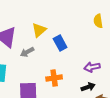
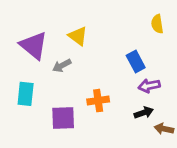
yellow triangle: (39, 30) -> (78, 36), turned -42
blue rectangle: (60, 43) -> (136, 62), moved

